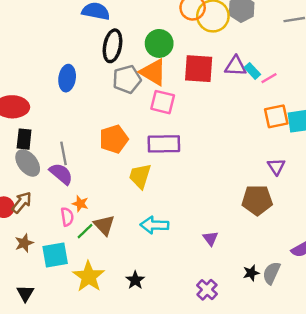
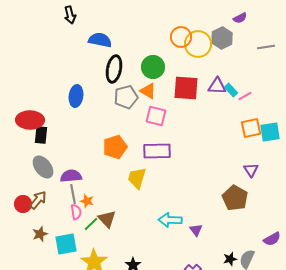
orange triangle: (153, 72) -> (148, 91), size x0.7
black rectangle: (24, 139) -> (41, 135), moved
gray line: (64, 153) -> (73, 194), moved
purple semicircle: (61, 174) -> (71, 176), turned -45
brown pentagon: (257, 200) -> (235, 198), turned 30
cyan arrow: (154, 225) -> (170, 220), moved

